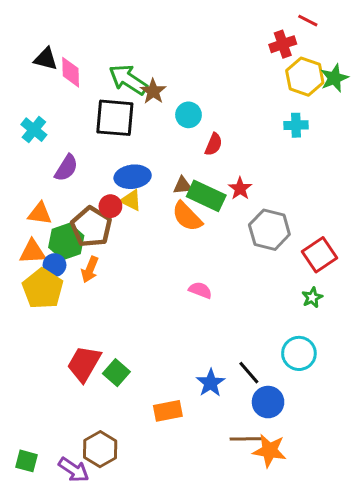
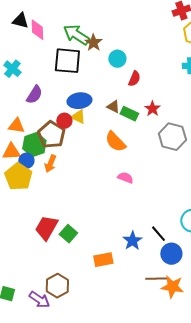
brown triangle: (183, 186) -> (113, 107), turned 32
green rectangle: (206, 196) -> (129, 114), size x0.7
orange semicircle: (187, 216) -> (115, 142), moved

